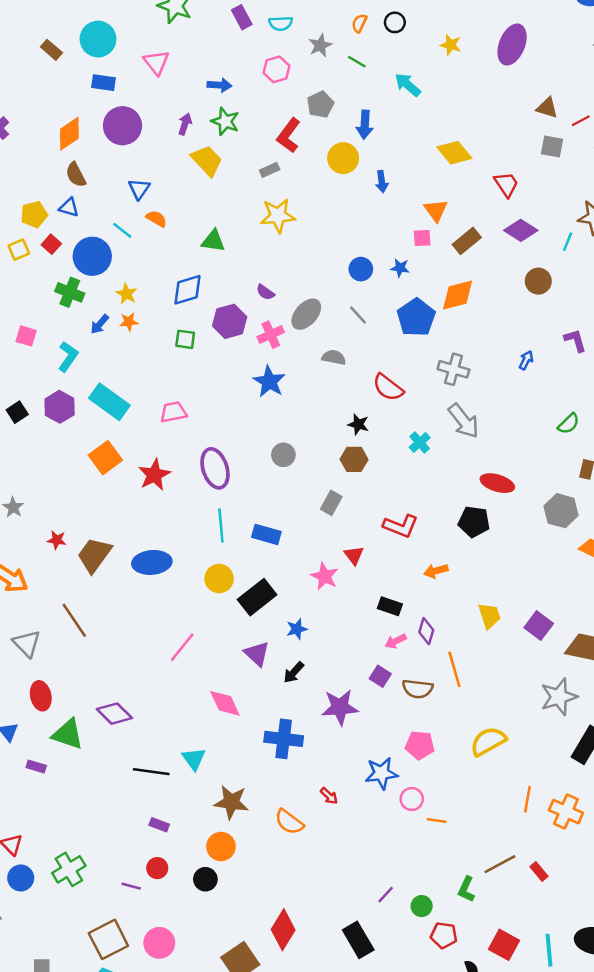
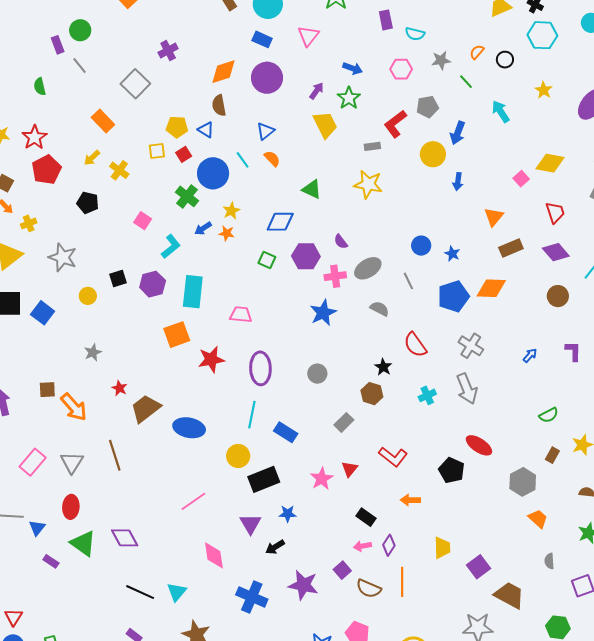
yellow diamond: (454, 153) -> (550, 163), moved, turned -56
pink square: (422, 238) -> (521, 179), moved, turned 35
cyan rectangle: (109, 402) -> (193, 292), turned 44

